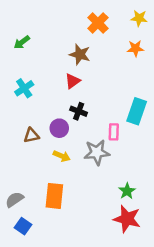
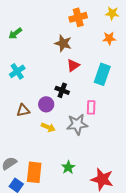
orange cross: (98, 23) -> (78, 17), turned 30
red triangle: (73, 81) -> (73, 65), moved
cyan rectangle: (137, 111) -> (102, 74), moved
green star: (127, 191) -> (68, 167), moved
orange rectangle: (54, 196) -> (34, 172), moved

